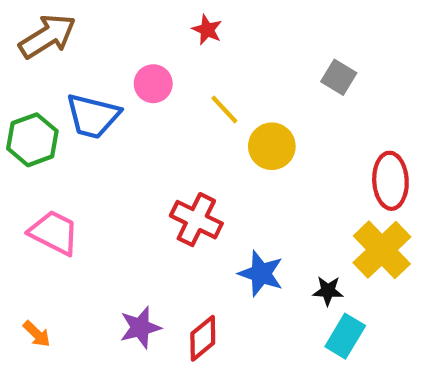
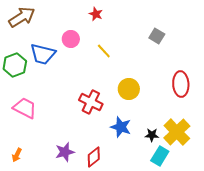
yellow circle: (272, 146) -> (129, 89), moved
yellow cross: (382, 250) -> (177, 132), moved
orange arrow: (37, 334) -> (17, 155), turned 72

